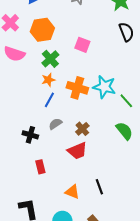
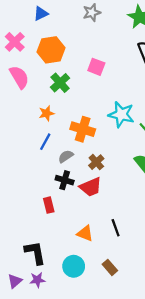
pink semicircle: (14, 54) -> (19, 77), turned -140
orange star: (48, 80) -> (46, 113), moved
orange cross: (77, 88) -> (83, 129), moved
blue line: (49, 100) -> (45, 142), moved
black cross: (30, 135) -> (65, 180), moved

